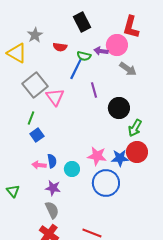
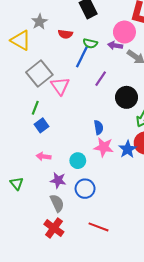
purple arrow: (101, 51) -> (115, 45), moved
purple line: (94, 90) -> (101, 79), turned 49
blue star: (120, 158) -> (128, 149), turned -30
blue semicircle: (52, 161) -> (99, 127), moved
blue circle: (106, 183) -> (85, 189), moved, size x0.7

